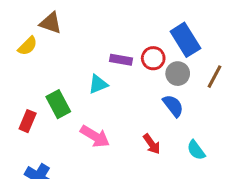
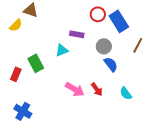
red circle: (153, 58) -> (98, 14), moved
gray circle: (178, 74) -> (104, 46), moved
pink arrow: (95, 136) -> (75, 89), moved

